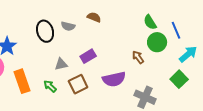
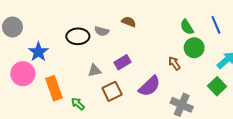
blue line: (176, 30) -> (216, 25), moved
black ellipse: (45, 31) -> (78, 36), turned -75
purple semicircle: (114, 79) -> (149, 86), turned -30
green arrow: (50, 86) -> (78, 104), moved

